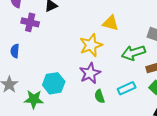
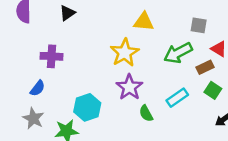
purple cross: (30, 22) -> (52, 56), moved
blue semicircle: (15, 51) -> (37, 88), moved, turned -136

